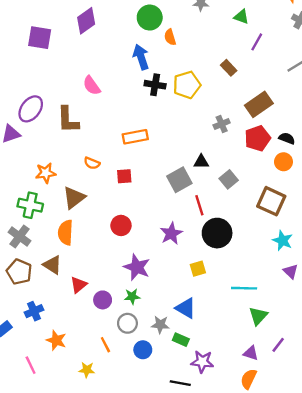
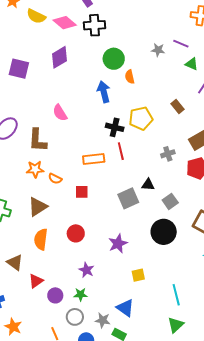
black cross: (155, 85) -> (115, 127), moved
orange star: (46, 173) -> (35, 169), moved
red line: (199, 205) -> (121, 151), moved
orange semicircle: (65, 233) -> (41, 239), moved
black circle: (217, 233) -> (164, 232), moved
purple star: (137, 267) -> (86, 270), size x0.7
cyan line: (244, 288) -> (176, 295), turned 70
green triangle: (258, 316) -> (176, 325), moved

